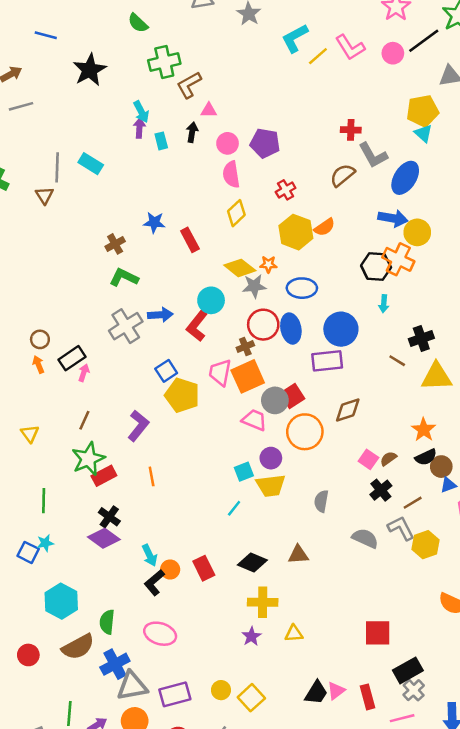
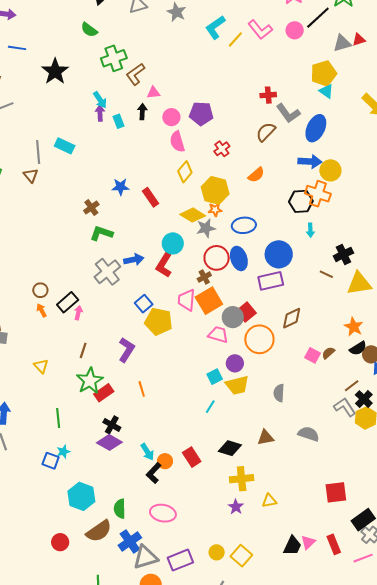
yellow hexagon: (296, 232) -> (215, 190), moved
black cross: (381, 490) -> (364, 399), moved
gray semicircle: (365, 538) -> (309, 434), moved

